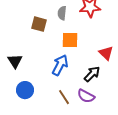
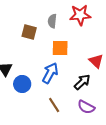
blue circle: (25, 90) -> (22, 84), moved
purple semicircle: (86, 96) -> (86, 107), moved

